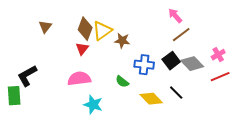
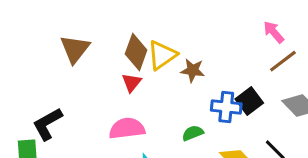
brown triangle: (45, 27) -> (75, 49), size x1.5
black square: (171, 61) -> (249, 101), moved
green semicircle: (122, 82) -> (193, 133), turned 120

